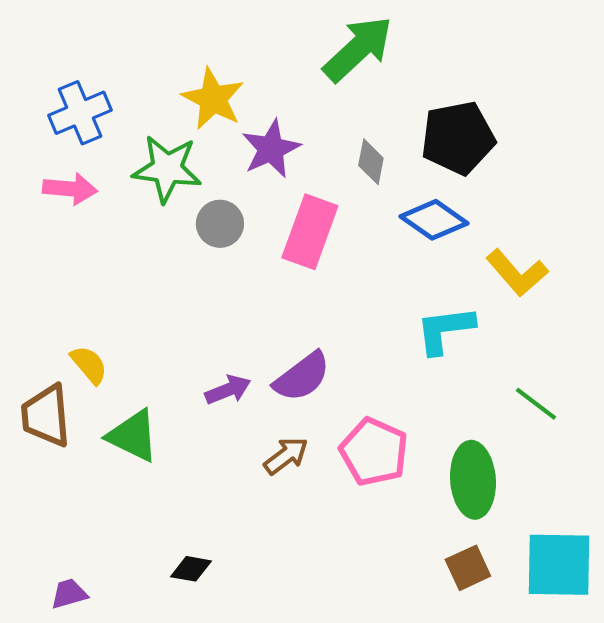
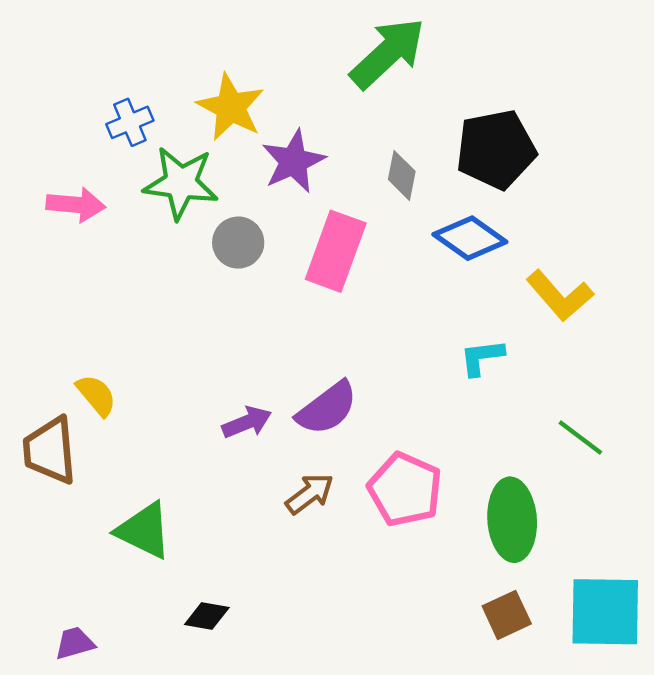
blue cross: (80, 113) -> (130, 122), moved, size x0.7
cyan L-shape: (445, 330) -> (482, 357), size x0.7
green triangle: (133, 436) -> (144, 531), moved

